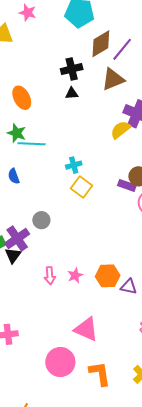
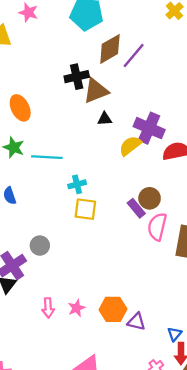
brown triangle: (113, 79) -> (96, 91), moved
black triangle: (72, 93) -> (105, 119), moved
cyan line: (32, 144) -> (47, 157), moved
purple rectangle: (127, 185) -> (136, 208), turned 30
yellow square: (81, 187) -> (85, 209), turned -30

